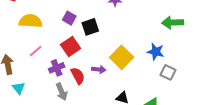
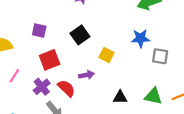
black square: (90, 27) -> (80, 35), moved
red square: (71, 47) -> (50, 60), turned 30
yellow square: (122, 57) -> (107, 55), size x0.6

